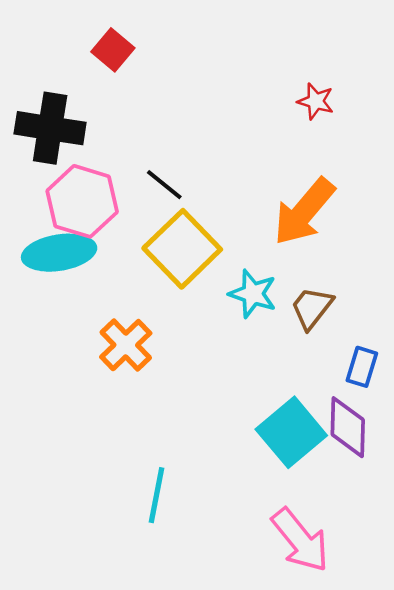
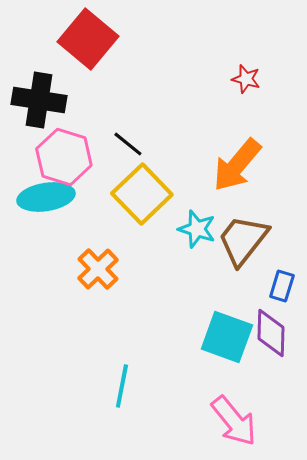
red square: (113, 50) -> (88, 39), size x1.8
brown trapezoid: (312, 308) -> (243, 240), size x1.5
cyan square: (291, 432) -> (227, 337), turned -30

